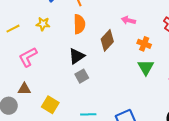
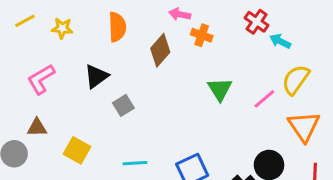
pink arrow: (128, 20) -> (180, 14), moved
yellow line: (13, 29) -> (25, 21), moved
orange cross: (144, 44) -> (202, 35), moved
black triangle: (77, 56) -> (96, 76), moved

